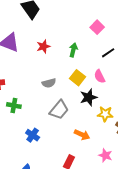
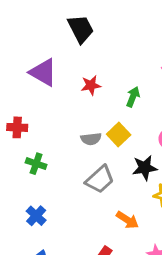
yellow square: (77, 78) -> (119, 134), moved
blue cross: (33, 135) -> (36, 216), moved

